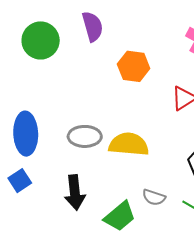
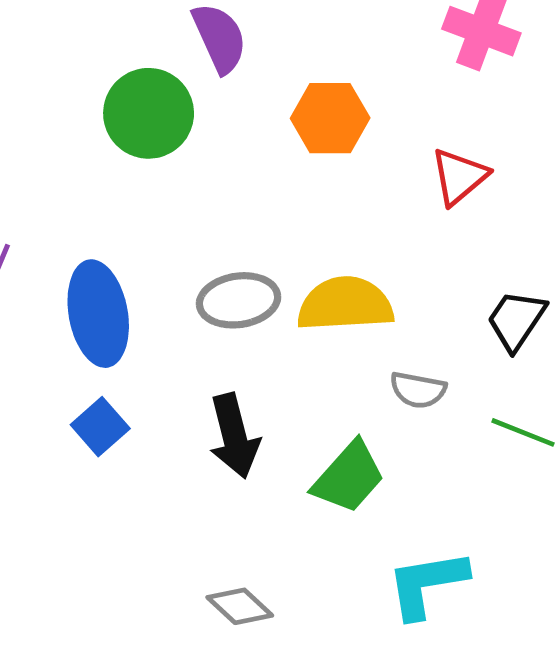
green circle: (41, 40) -> (149, 113), moved
gray semicircle: (154, 197) -> (418, 390), moved

